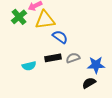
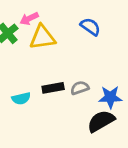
blue semicircle: (60, 37) -> (90, 27), moved
black semicircle: (89, 83) -> (101, 121), size x1.5

